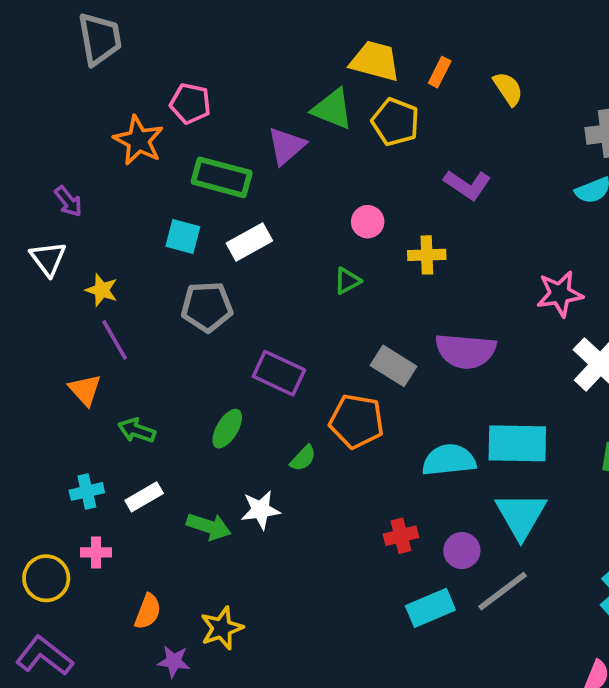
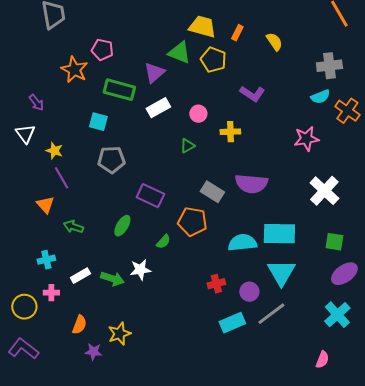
white rectangle: (249, 242) -> (158, 108), moved
pink star: (560, 294) -> (306, 139), moved
white rectangle: (144, 497) -> (80, 276), moved

